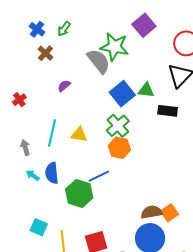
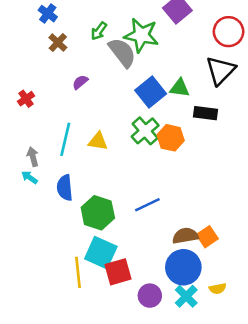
green arrow: (64, 29) -> (99, 31), moved
orange hexagon: (119, 148) -> (171, 138), moved
cyan arrow: (33, 175) -> (29, 177), moved
blue line: (99, 176) -> (147, 205), moved
cyan square: (39, 227) -> (101, 253), moved, size x1.5

